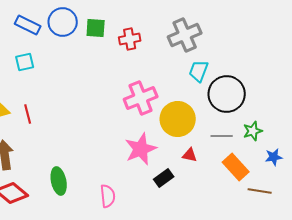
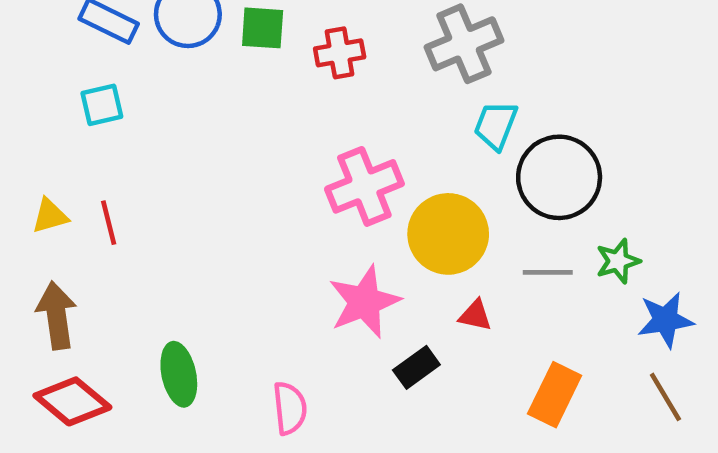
blue star: (274, 157) -> (665, 320), size x1.4
orange rectangle: (236, 167) -> (555, 395), moved, turned 68
brown line: (260, 191) -> (665, 397), moved, turned 50

